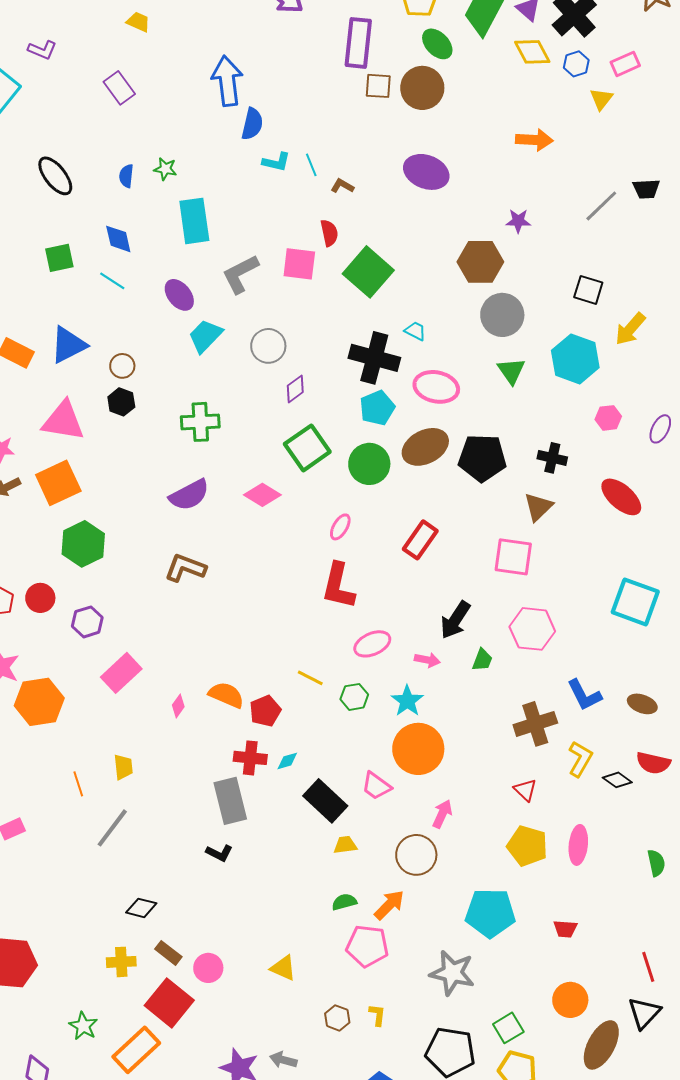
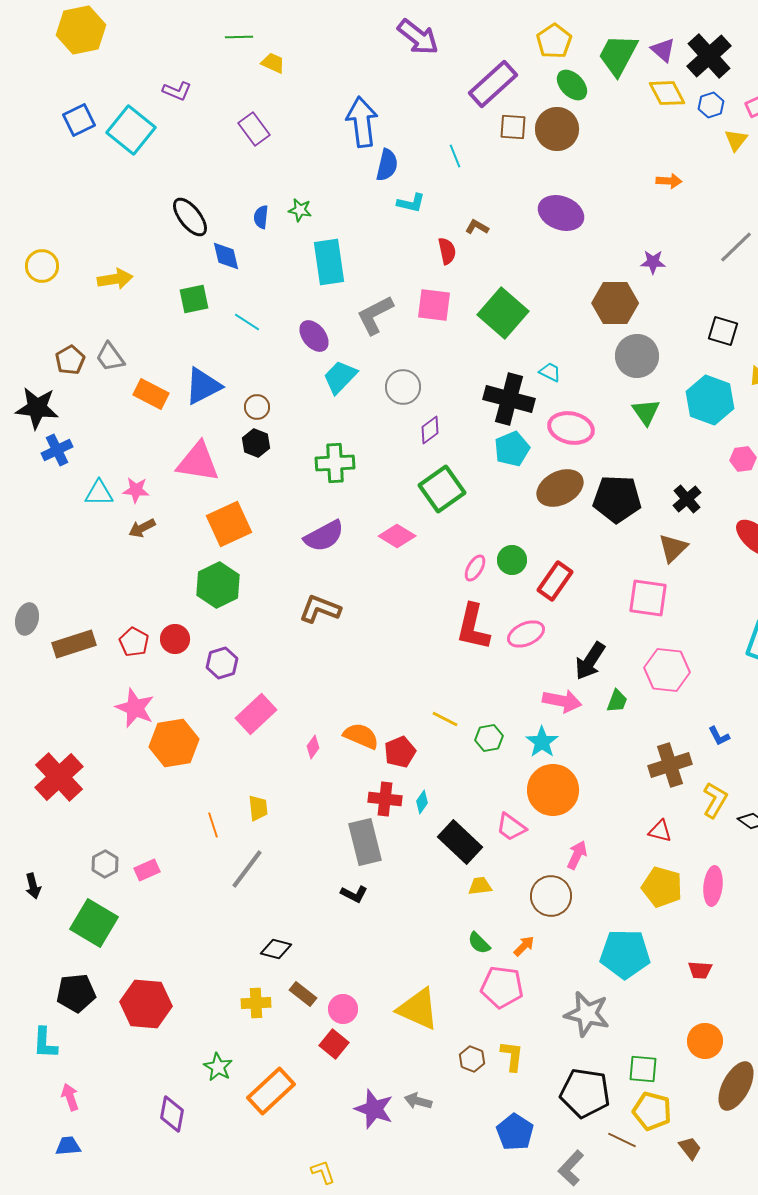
purple rectangle: (358, 43) -> (493, 84), turned 42
orange arrow: (534, 140) -> (669, 181), size x0.7
cyan line: (311, 165) -> (455, 156), moved
red semicircle: (329, 233) -> (447, 251), moved
blue diamond: (118, 239) -> (226, 256), moved
black cross: (552, 458) -> (687, 499), turned 36
green circle: (369, 464) -> (512, 560), moved, size x0.7
orange square: (58, 483) -> (229, 524), moved
pink ellipse: (372, 644) -> (526, 634), moved
pink arrow: (427, 660) -> (562, 701), size x1.5
blue L-shape: (584, 695) -> (719, 736), size x0.6
cyan diamond: (287, 761) -> (422, 802), turned -40
red triangle: (525, 790) -> (660, 831), turned -30
green semicircle: (344, 902) -> (479, 943), turned -120
orange arrow: (389, 905) -> (524, 946), size x0.7
yellow triangle: (283, 968) -> (418, 1009), size x1.6
red square: (169, 1003) -> (334, 1044), moved, size x0.6
yellow L-shape: (377, 1015) -> (512, 1056), size x1.4
green square: (508, 1028) -> (643, 1069), turned 36

